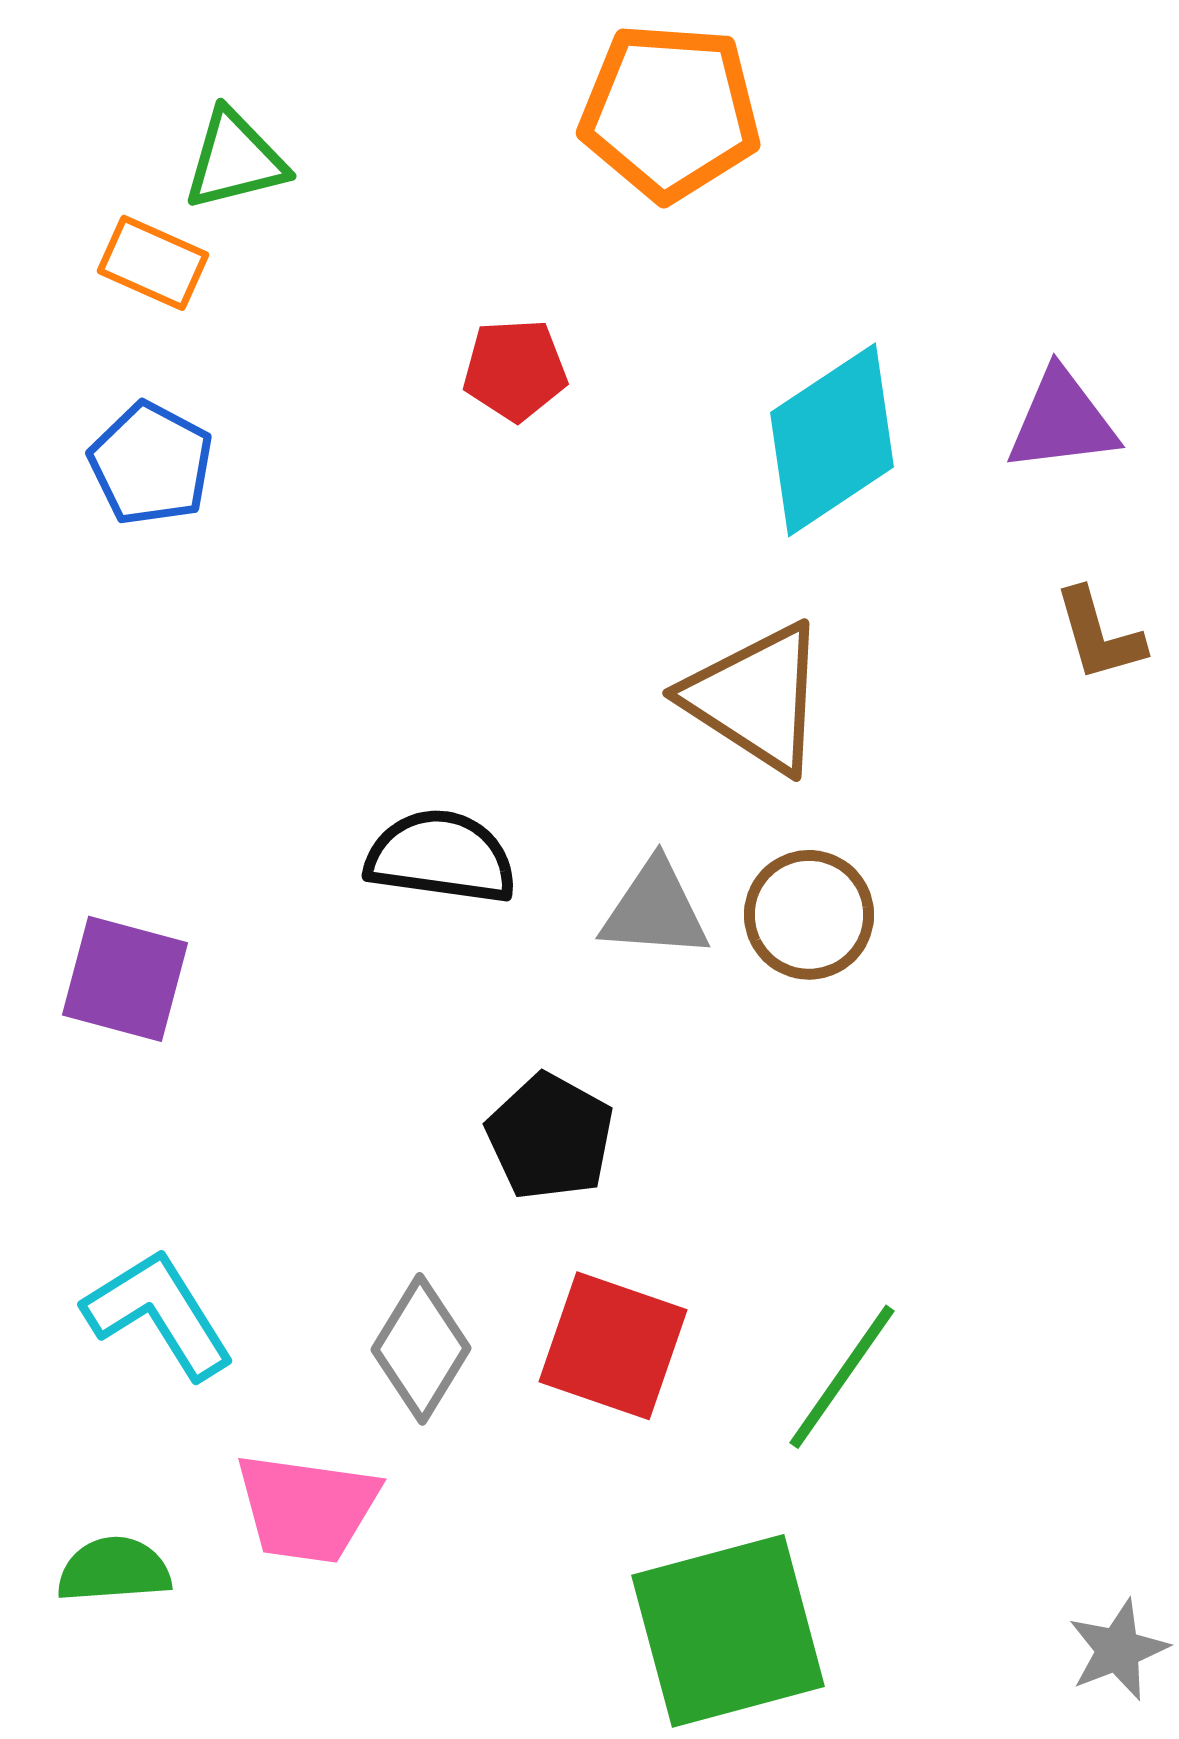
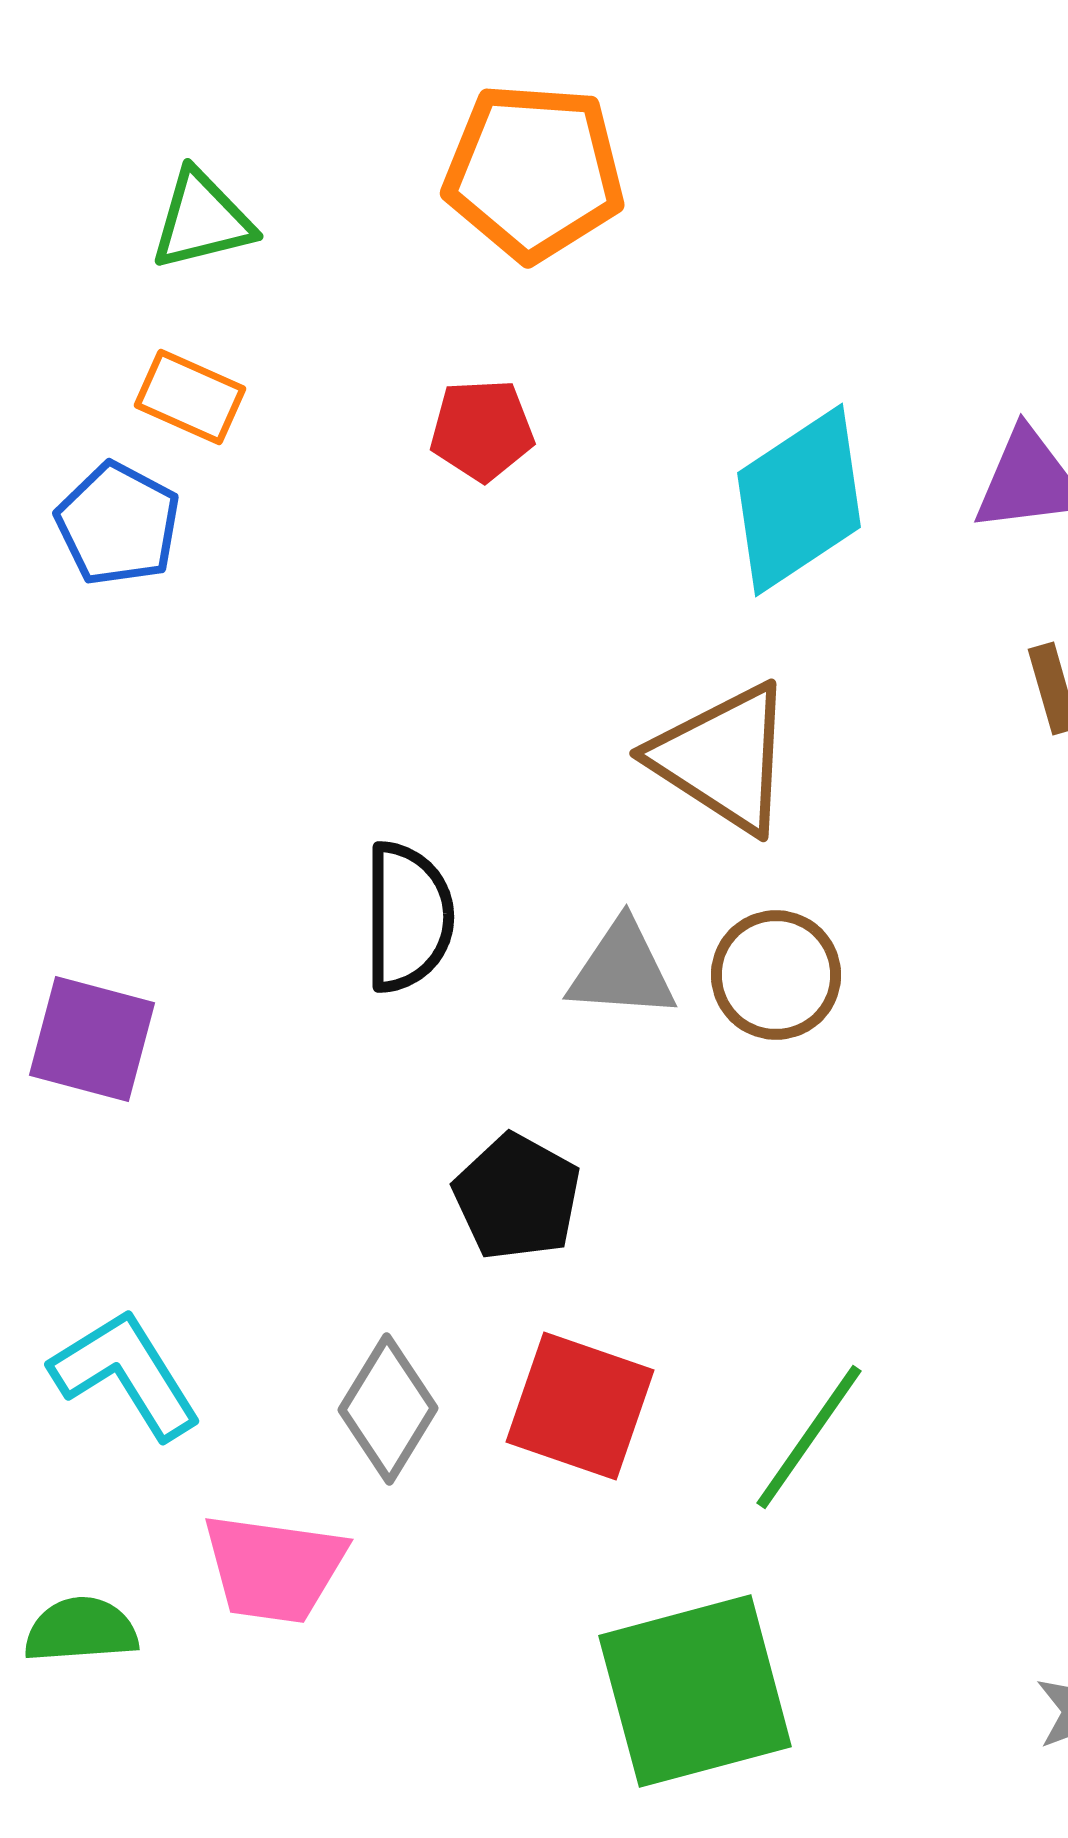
orange pentagon: (670, 112) -> (534, 172), moved
orange rectangle: (153, 263) -> (190, 397), moved
black semicircle: (441, 857) -> (408, 917), turned 82

